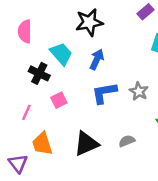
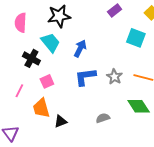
purple rectangle: (145, 12) -> (115, 11), moved
black star: (89, 22) -> (59, 16), moved
orange trapezoid: (42, 144) -> (41, 108), moved
black triangle: (86, 144) -> (61, 121), moved, size x0.6

